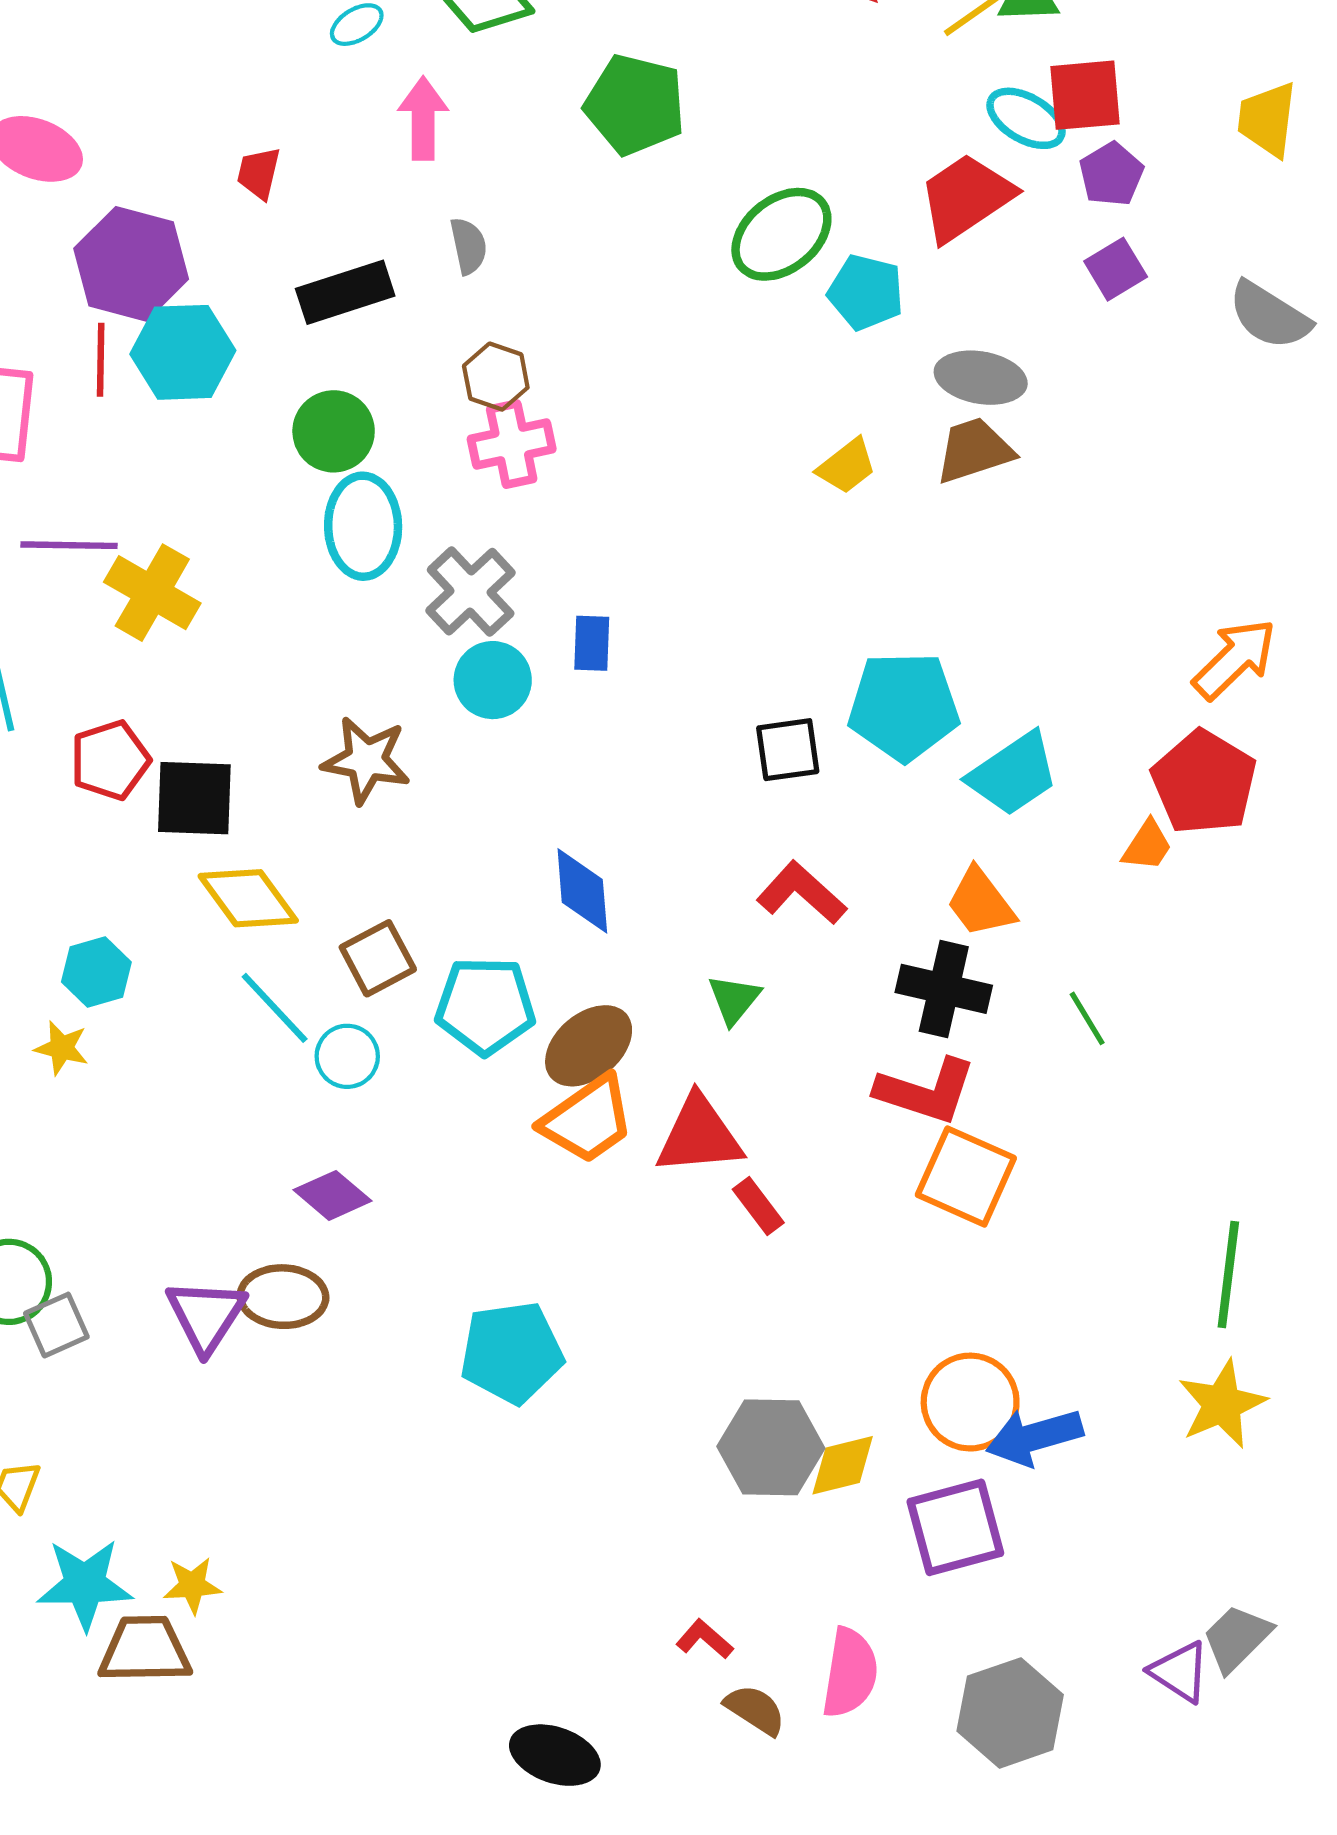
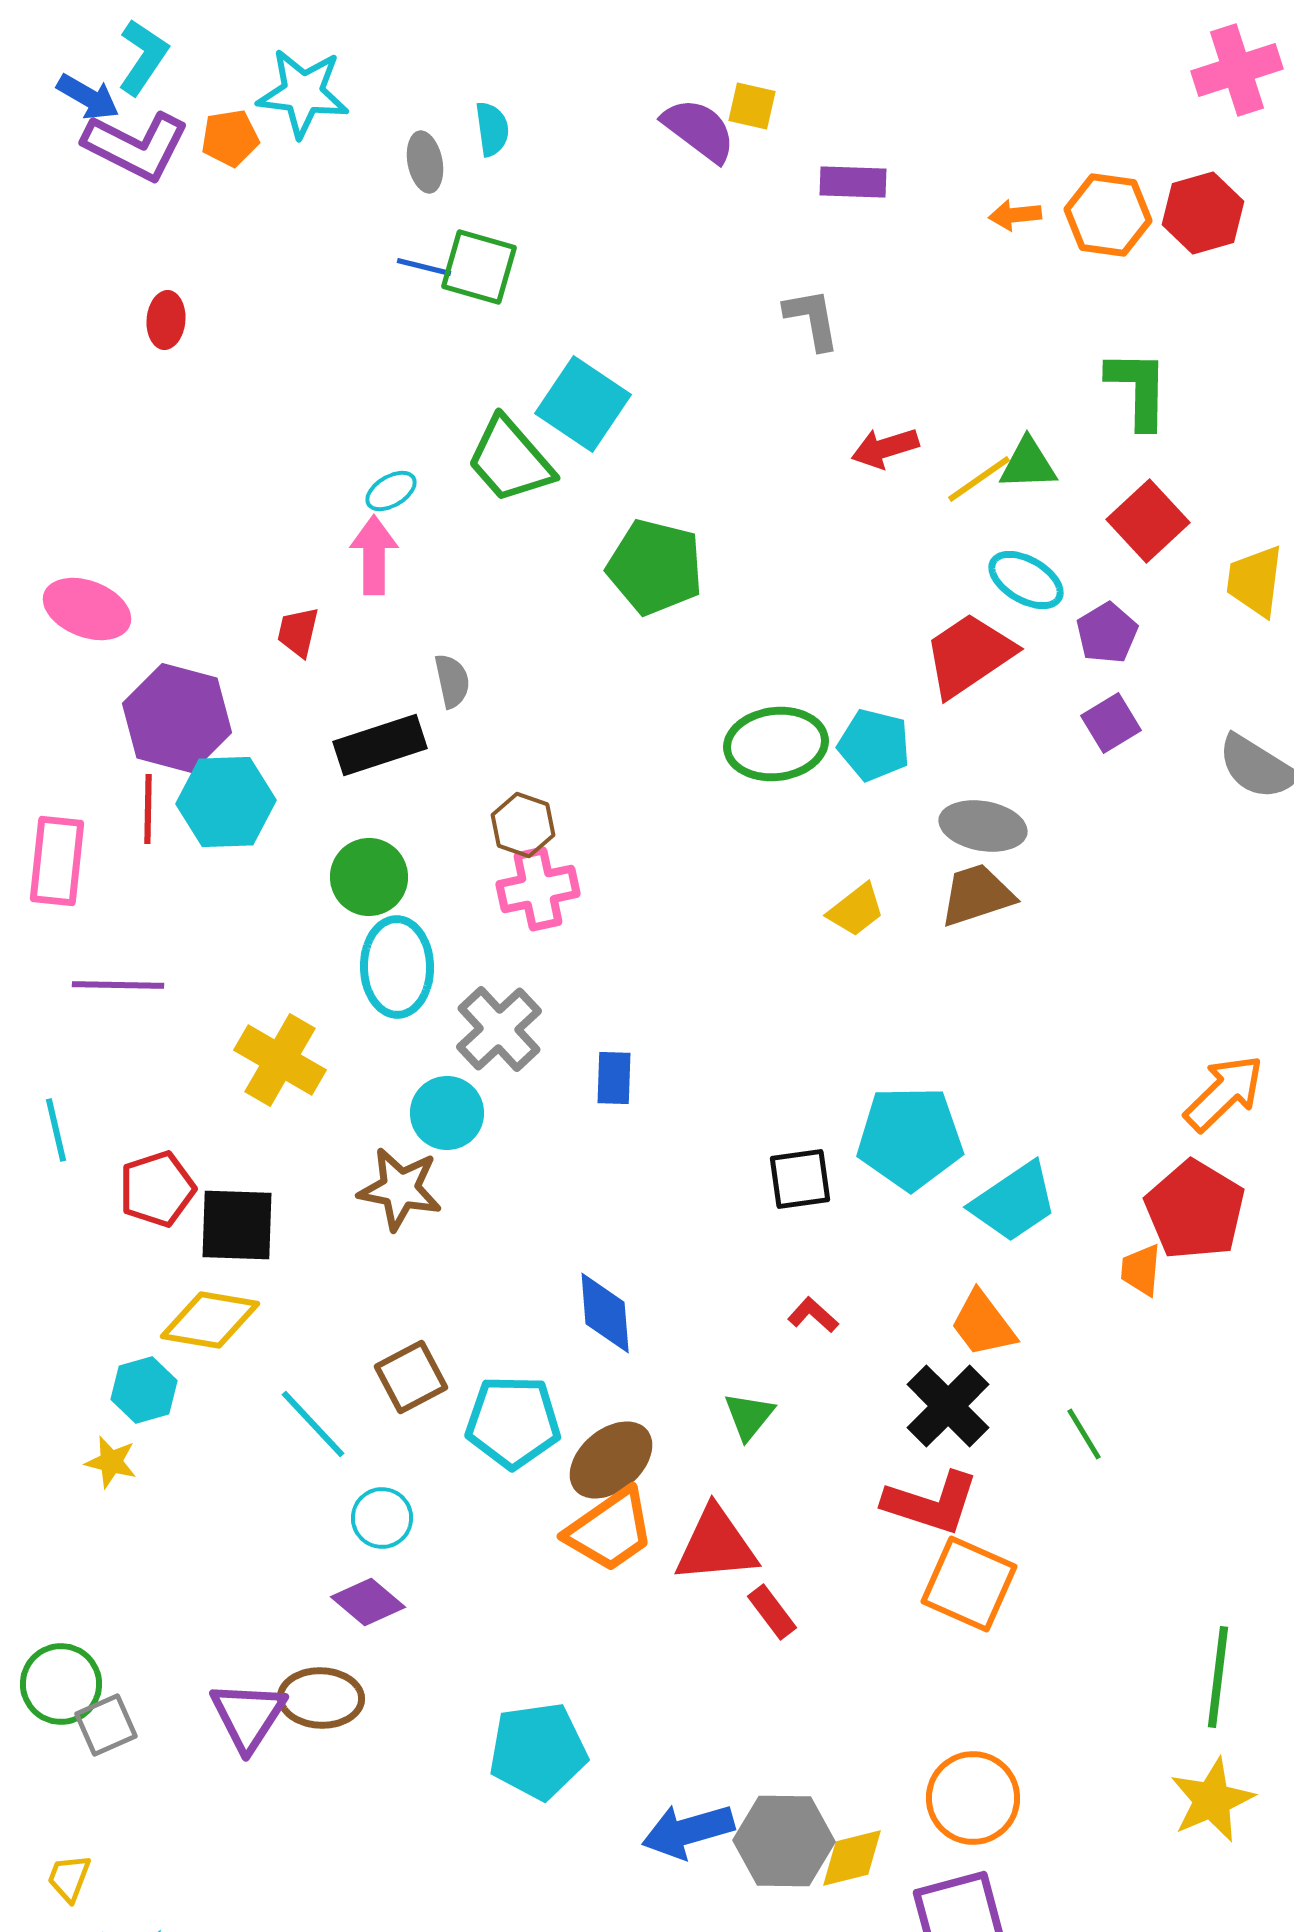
red square: (1085, 95) -> (1148, 521), moved, turned -38
pink arrow: (423, 118) -> (374, 555), moved
green ellipse: (781, 234) -> (776, 744), moved, turned 32
gray semicircle: (468, 246) -> (452, 681), moved
yellow cross: (152, 593) -> (280, 1060), moved
cyan circle: (493, 680) -> (447, 1113), moved
orange trapezoid: (1147, 846) -> (1141, 1270), turned 152
red L-shape: (801, 893) -> (813, 1315), size x0.6
yellow diamond: (248, 898) -> (210, 1320), moved, turned -44
black cross: (944, 989) -> (948, 1406), turned 32
cyan circle: (347, 1056) -> (382, 1518), moved
blue arrow: (1034, 1437) -> (688, 1831), moved

